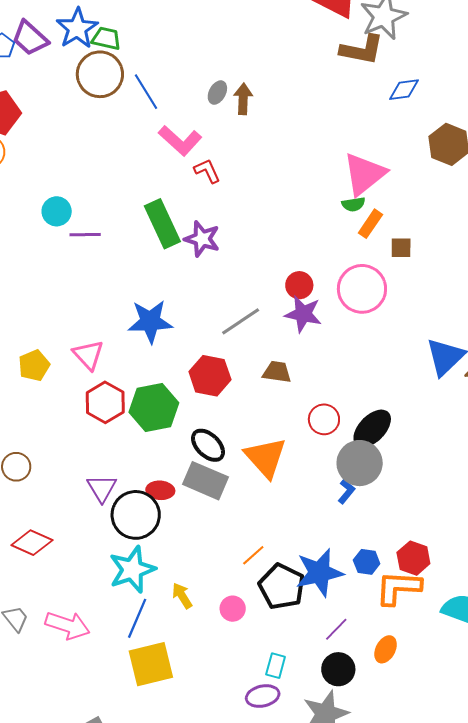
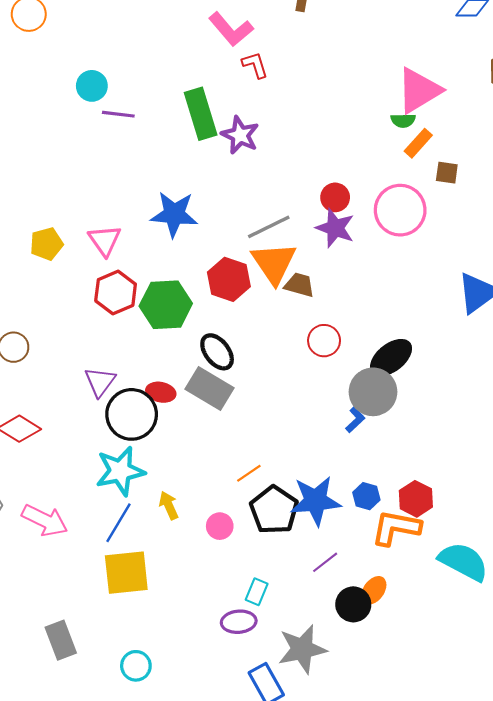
red circle: (324, 419) -> (324, 341), moved
orange triangle: (266, 458) -> (274, 263), moved
black circle: (338, 669) -> (353, 604), moved

